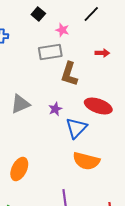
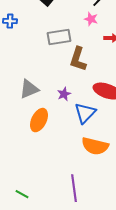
pink star: (62, 30) -> (91, 19), moved
orange ellipse: (19, 169) -> (39, 120), moved

